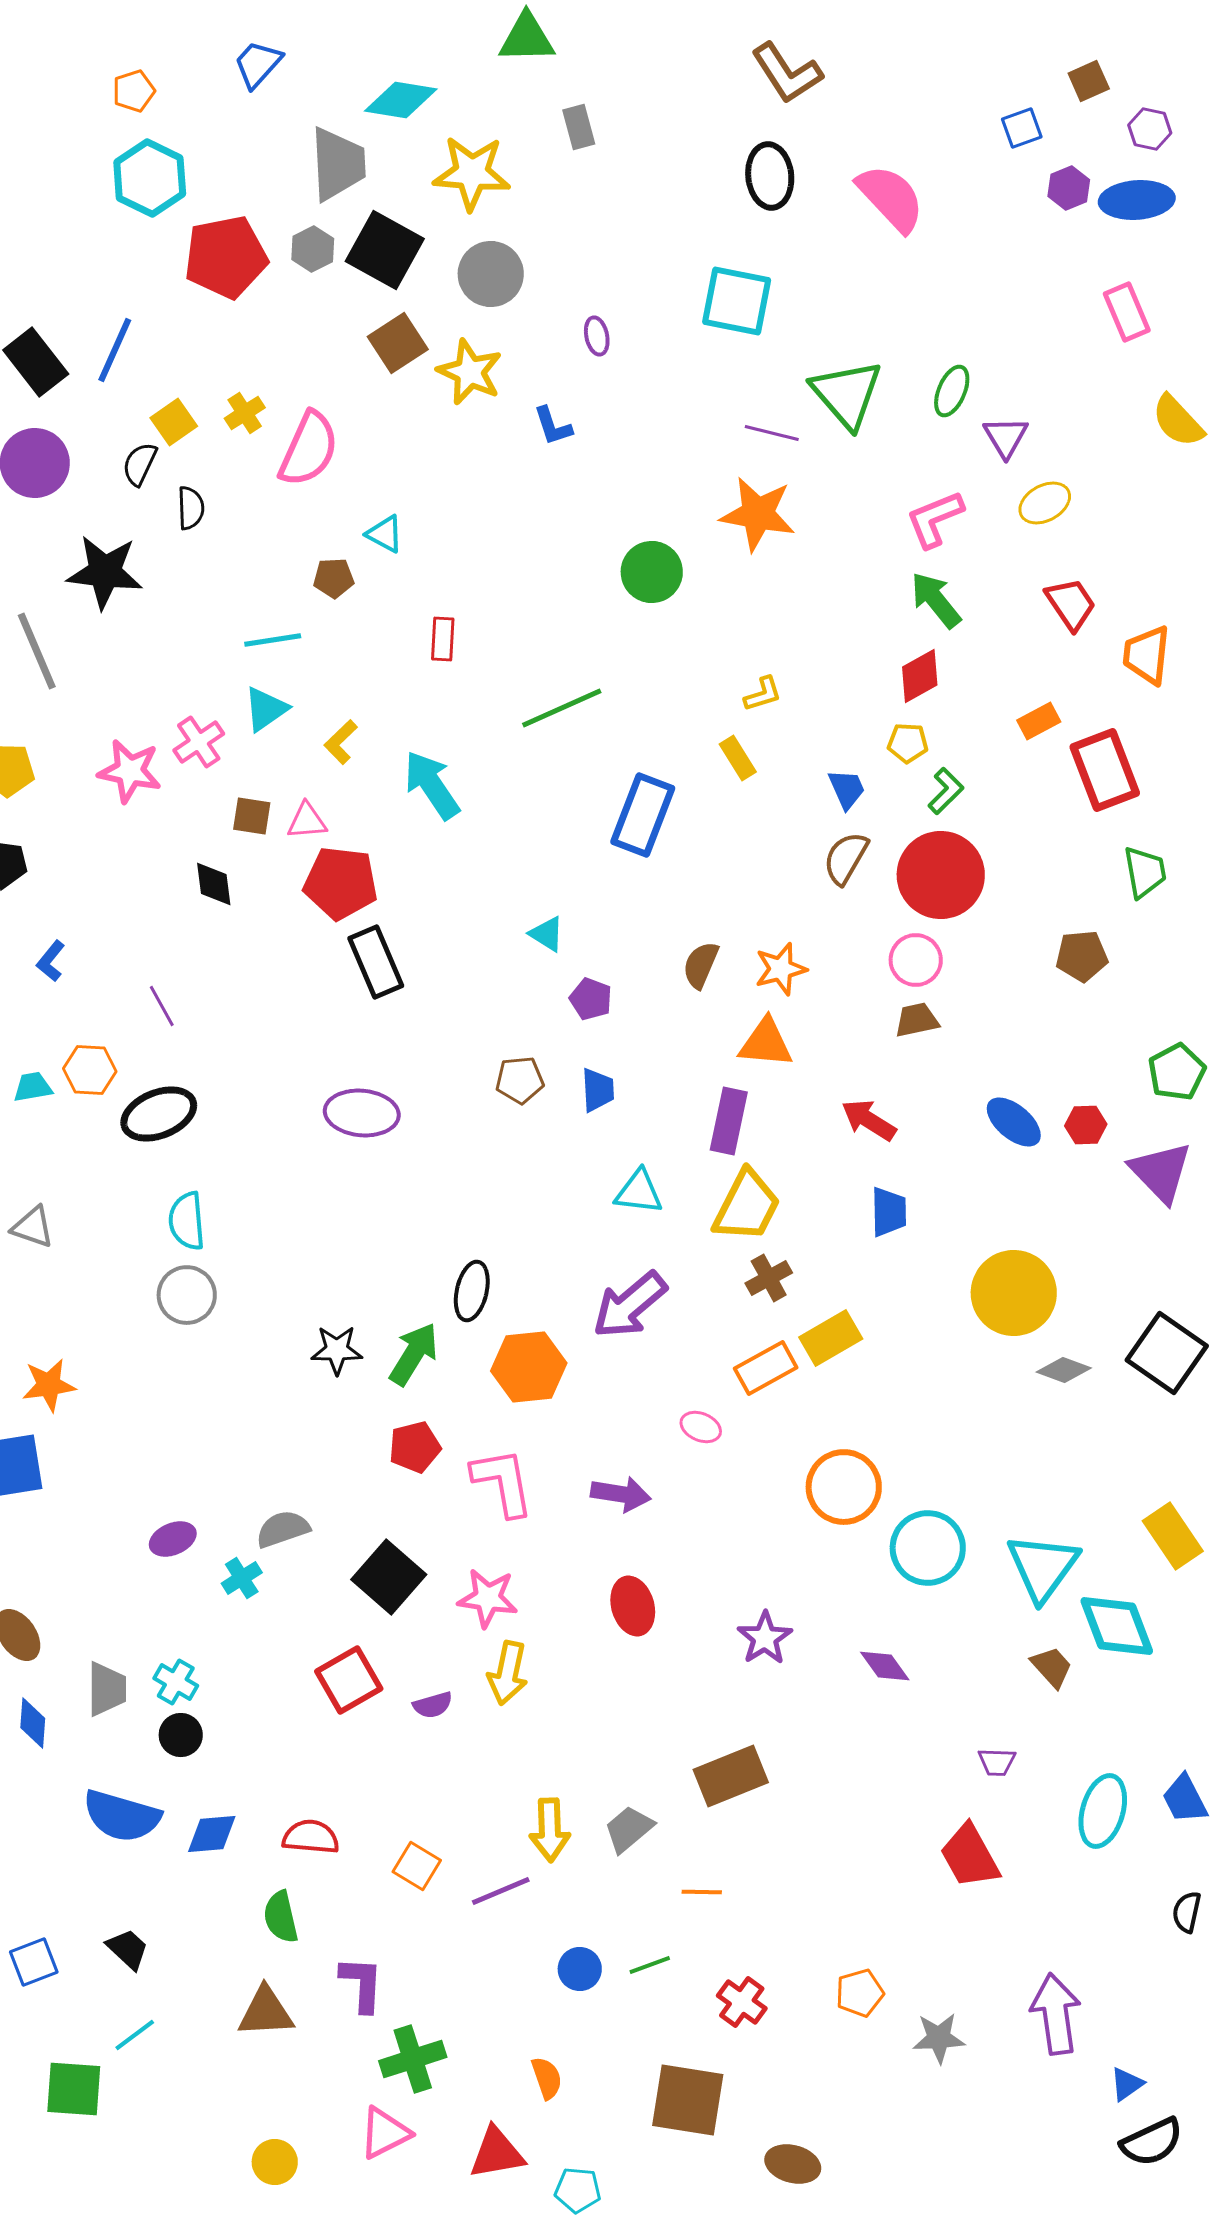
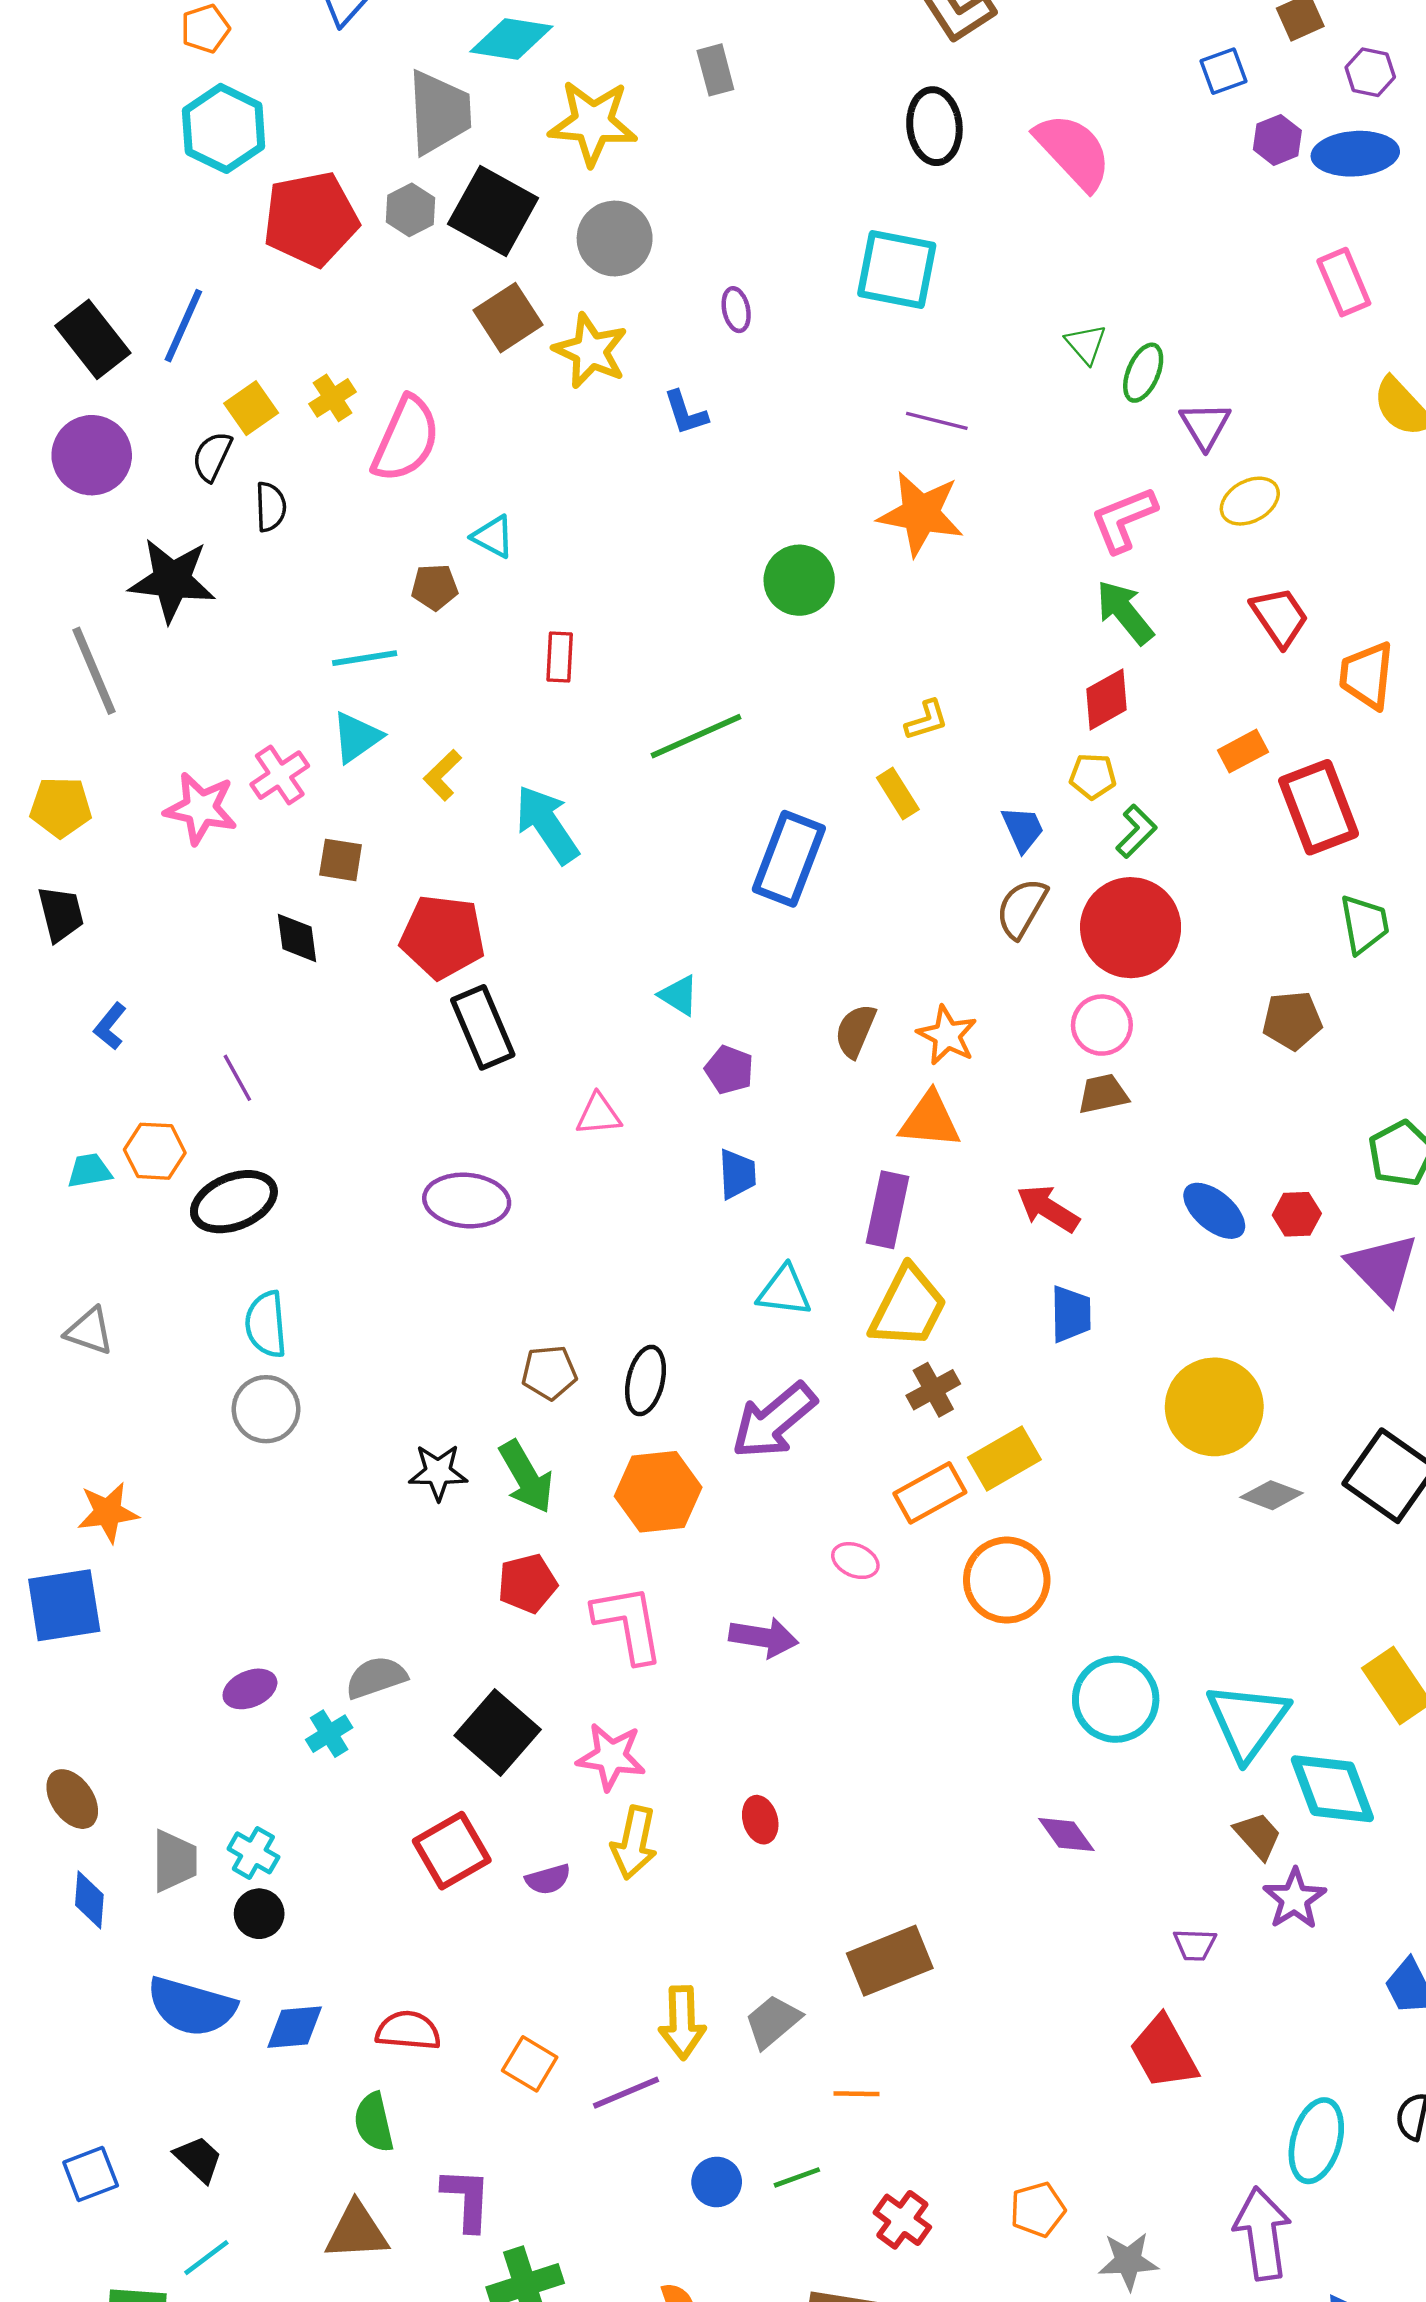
green triangle: (847, 394) -> (1086, 344), moved, size x0.5
pink triangle: (307, 821) -> (599, 1115), moved
orange star: (781, 969) -> (947, 1035), turned -30
brown pentagon: (520, 1080) -> (549, 1372), moved
black ellipse: (472, 1291) -> (646, 1381), moved
green arrow: (414, 1354) -> (526, 1477), turned 118
orange circle: (844, 1487) -> (1007, 1580), moved
red ellipse: (633, 1606) -> (760, 1820), moved, size x0.7
purple star: (765, 1638) -> (1295, 1899), moved
cyan ellipse: (1103, 1811) -> (1316, 2141), moved

